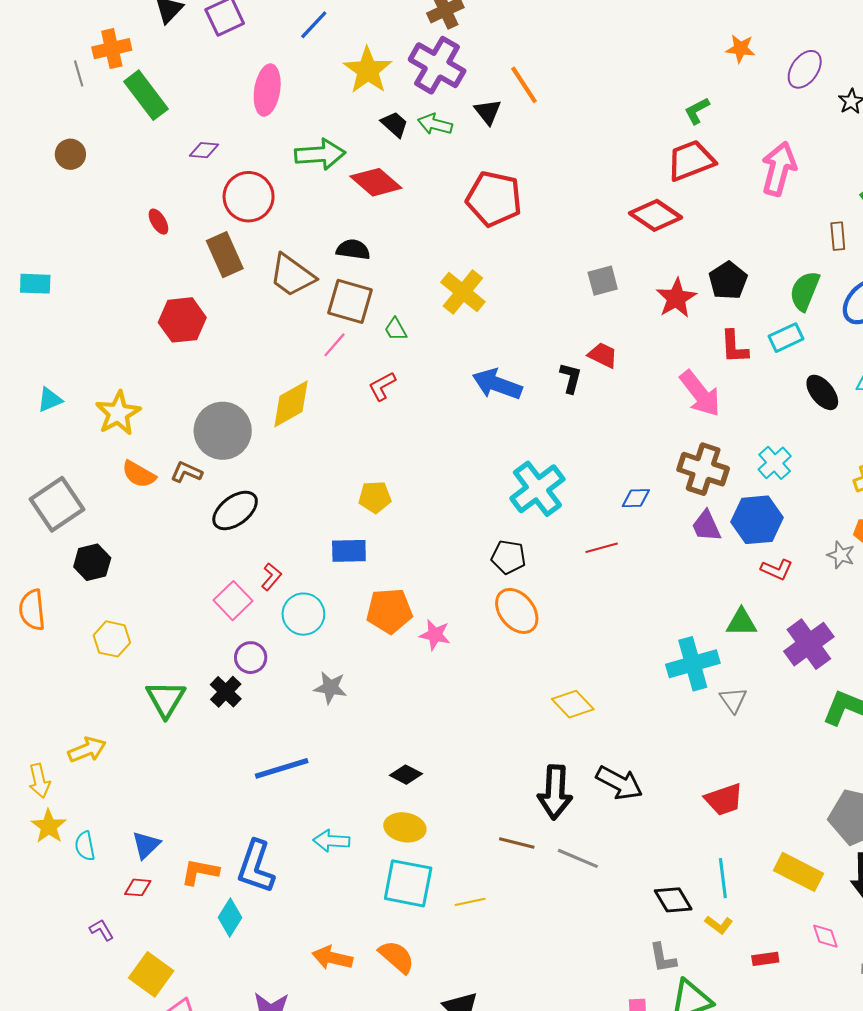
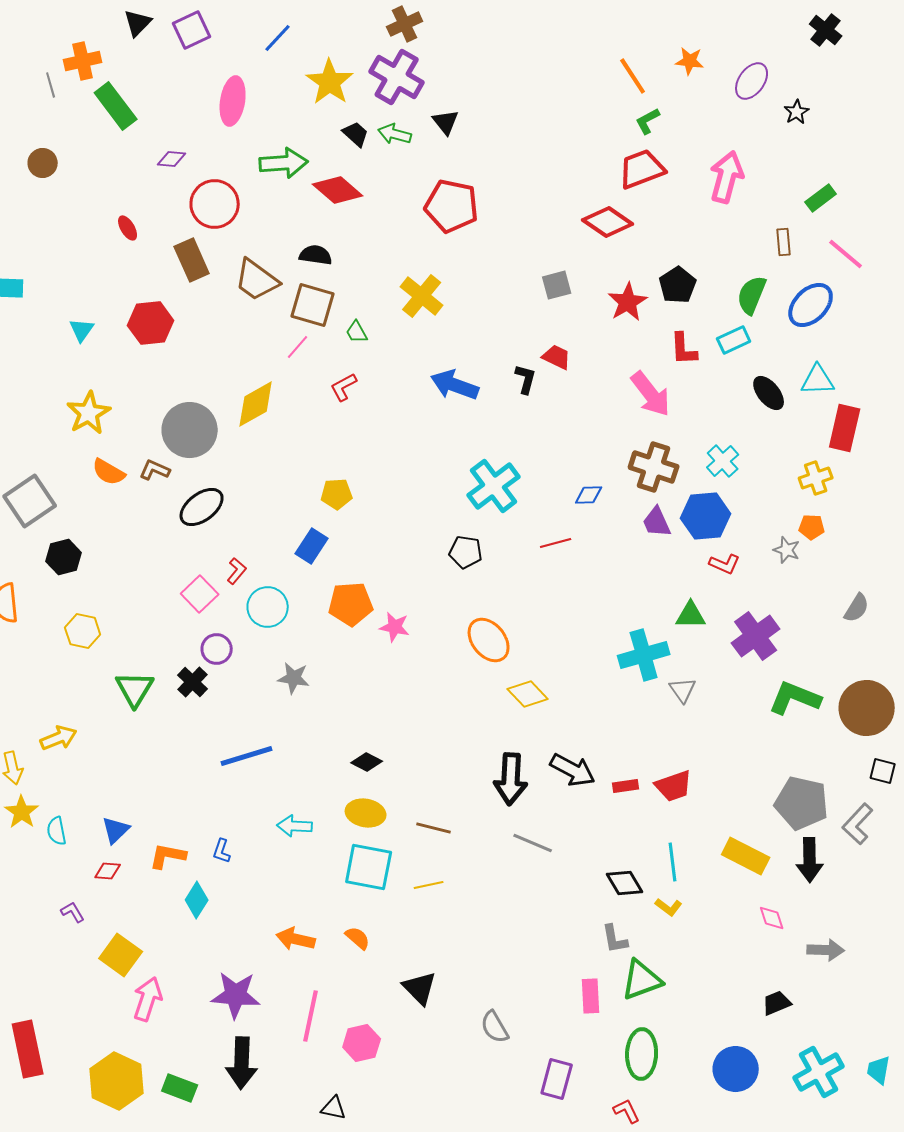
orange line: (524, 85) -> (633, 76), moved
cyan triangle: (50, 400) -> (82, 330), moved, turned -32
blue rectangle: (349, 551) -> (312, 546), turned -56
orange ellipse: (517, 611) -> (489, 640), moved
brown line: (517, 843) -> (434, 828), moved
blue L-shape: (256, 867) -> (222, 851), size x0.5
orange semicircle: (397, 957) -> (358, 938), size x0.7
red rectangle: (765, 959) -> (626, 786), moved

